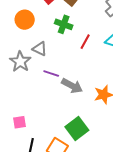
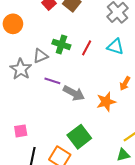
orange circle: (25, 20) -> (13, 24), moved
green cross: (64, 24) -> (61, 44), moved
gray triangle: (40, 49) -> (40, 56), turned -49

